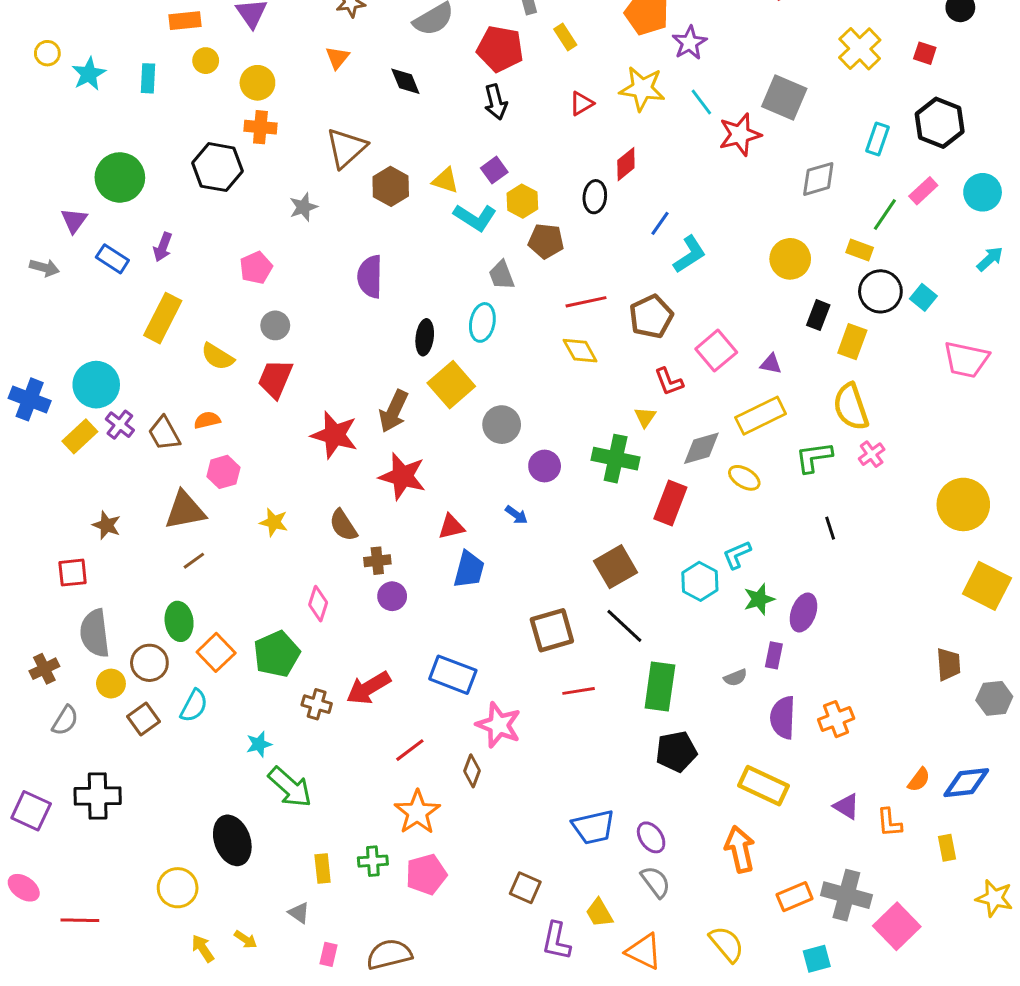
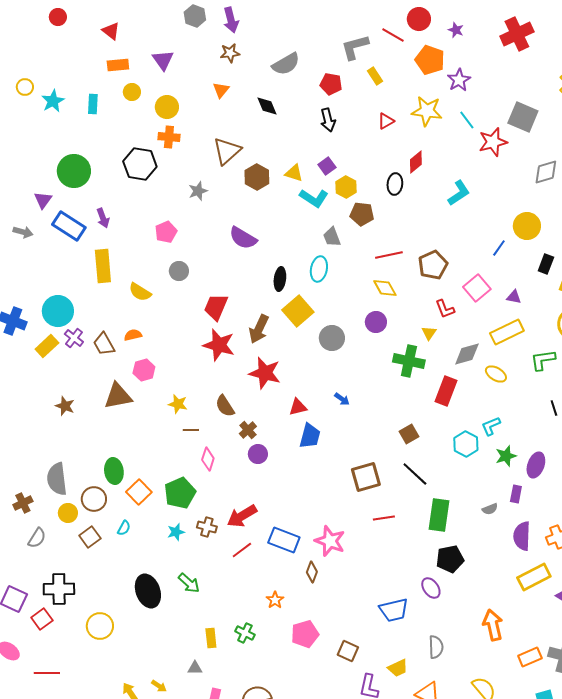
red pentagon: (500, 49) -> (331, 84), size x0.7
blue line: (660, 223) -> (499, 248), moved
purple arrow: (163, 247) -> (103, 218), turned -42
cyan L-shape: (690, 254) -> (459, 193), moved
blue rectangle: (112, 259) -> (69, 226), size x1.5
purple semicircle: (370, 277) -> (243, 238), turned -60
yellow rectangle: (163, 318) -> (103, 266), turned -32
red trapezoid: (275, 379) -> (216, 307), moved
purple circle: (545, 466) -> (376, 322), moved
brown line: (194, 561) -> (191, 430), moved, turned 35
brown cross: (377, 561) -> (248, 430), turned -36
brown square: (616, 567) -> (409, 434), size x0.7
red square: (73, 573) -> (42, 619), moved, turned -30
blue rectangle: (453, 675) -> (284, 540), moved
cyan semicircle: (194, 706) -> (124, 528), size x0.7
cyan star: (259, 744) -> (176, 532), moved
red line: (410, 750) -> (242, 550), moved
yellow rectangle: (764, 786) -> (534, 577), moved, turned -52
green arrow: (290, 787) -> (189, 583), size x0.7
orange star: (417, 812) -> (275, 600), size x0.6
purple ellipse: (651, 837) -> (431, 588), moved
black ellipse: (232, 840) -> (148, 591), moved
green cross: (373, 861) -> (245, 633), turned 30
pink pentagon: (426, 874) -> (305, 634), moved
gray semicircle: (656, 882) -> (436, 647), turned 35
yellow circle: (178, 888) -> (100, 626), moved
gray triangle: (299, 913) -> (195, 668), turned -35
yellow trapezoid: (599, 913) -> (398, 668), turned -85

